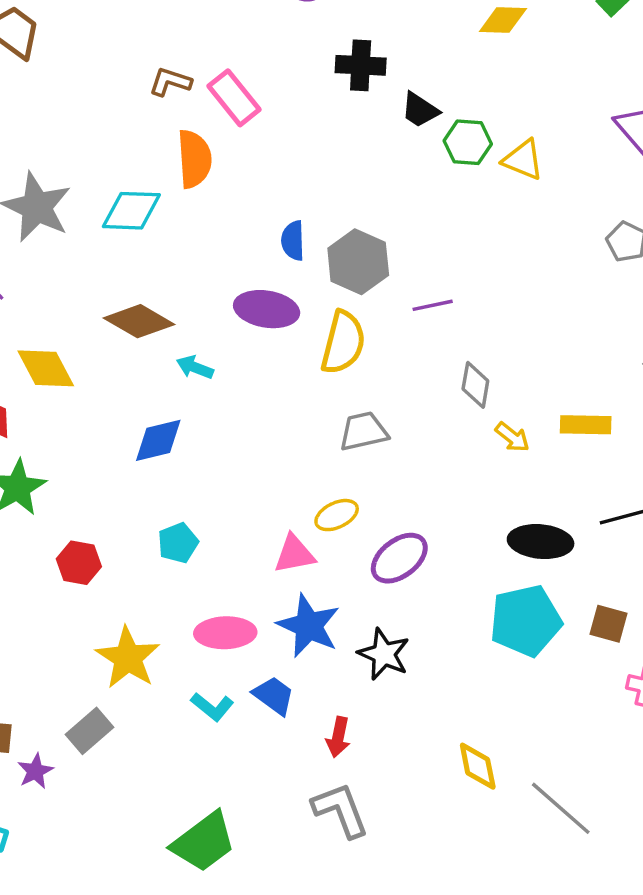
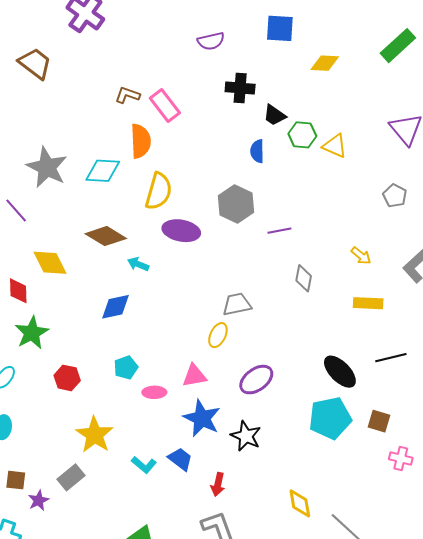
blue semicircle: (293, 241) -> (257, 151), moved
yellow semicircle: (343, 343) -> (159, 191), moved
yellow arrow: (512, 437) -> (361, 256), moved
yellow ellipse: (337, 515) -> (218, 335), moved, turned -40
black ellipse: (541, 542) -> (340, 372), turned 39
pink ellipse: (225, 633) -> (154, 392), moved, size x0.7

